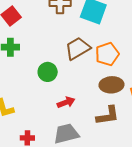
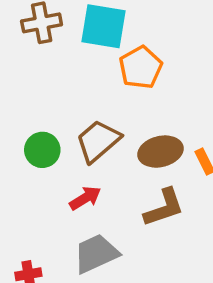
brown trapezoid: (78, 48) -> (98, 141), moved
orange pentagon: (107, 54) -> (141, 67), moved

